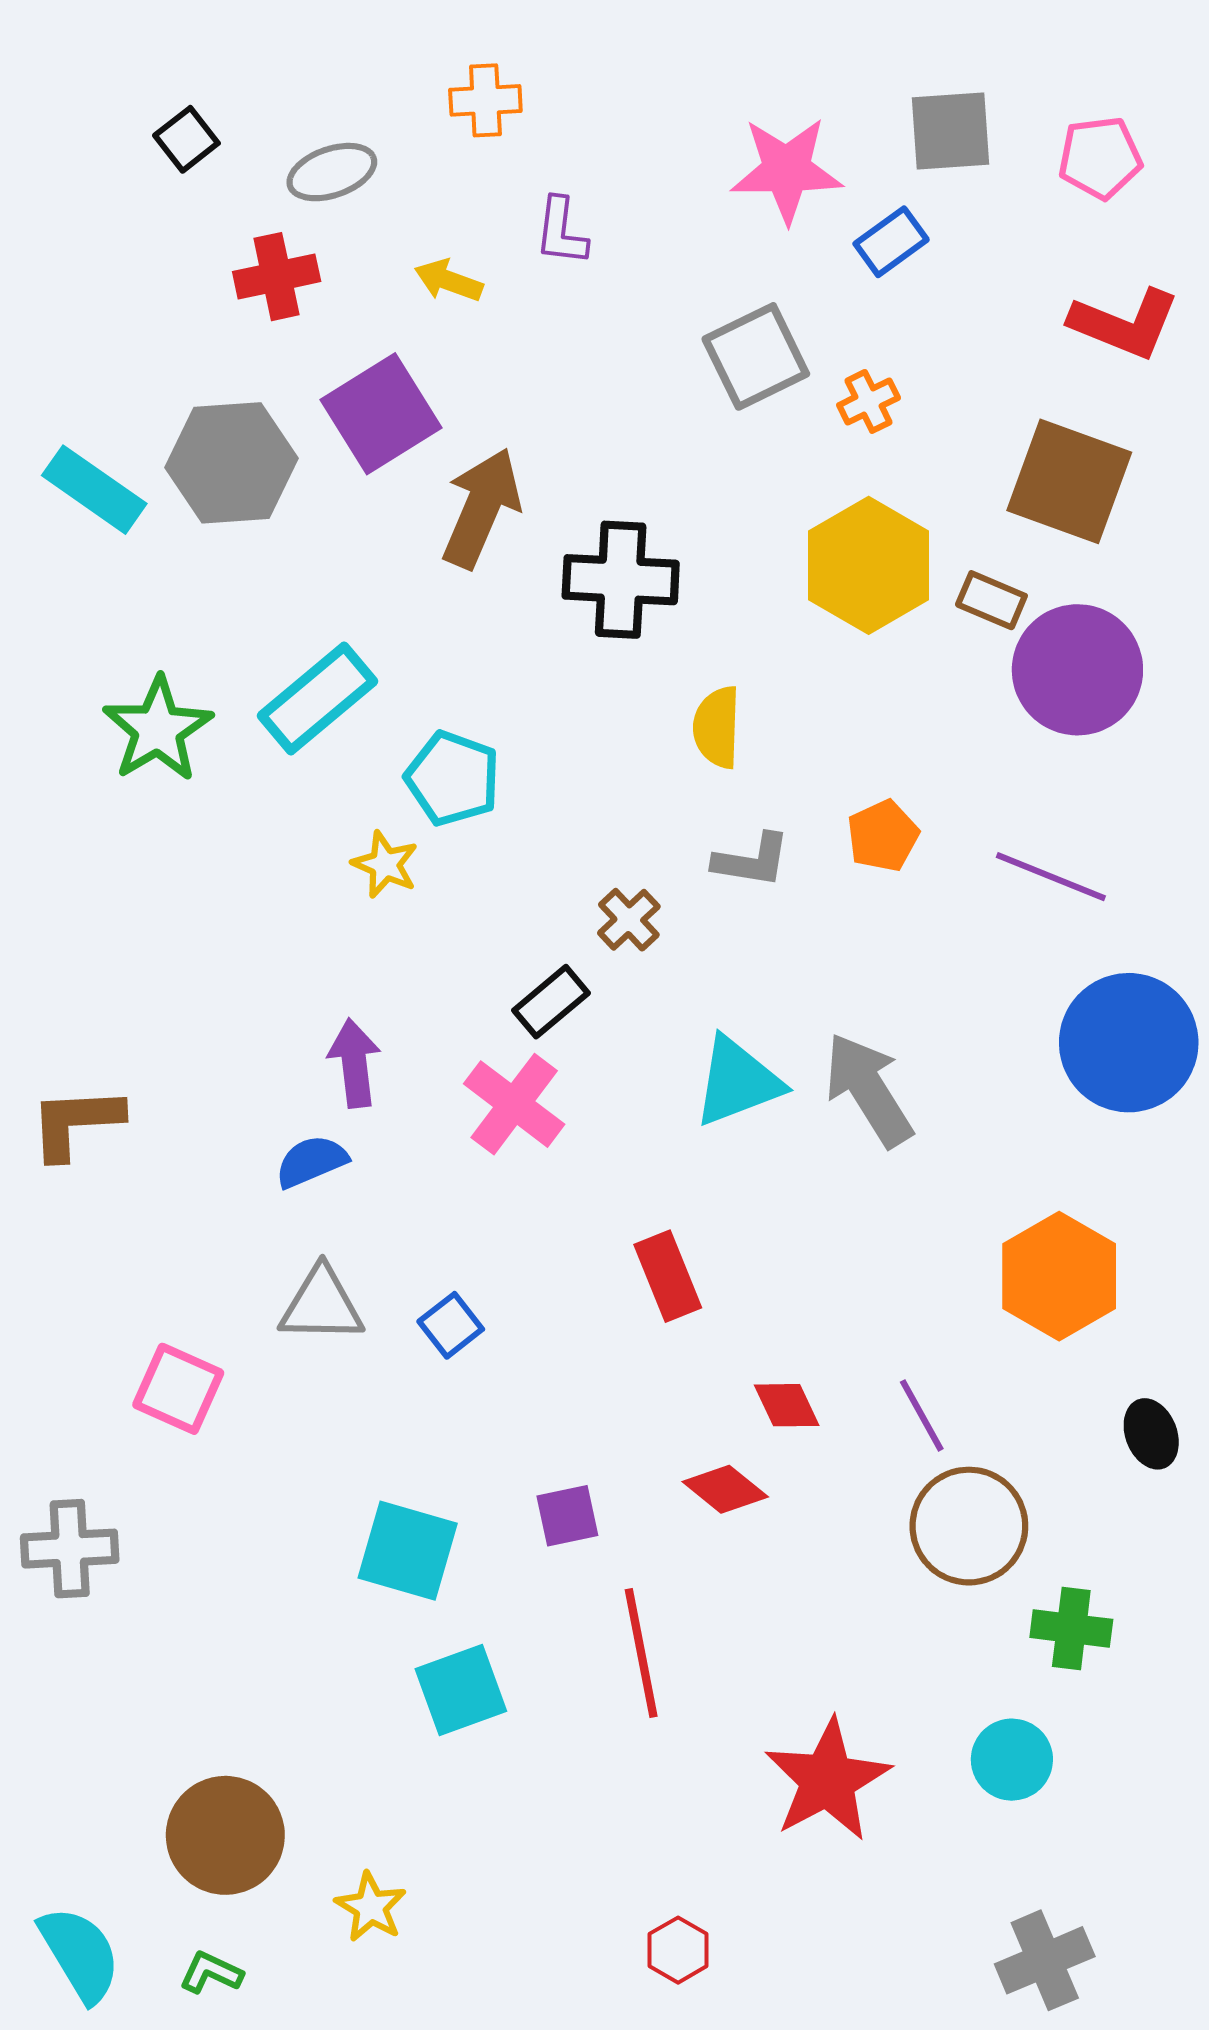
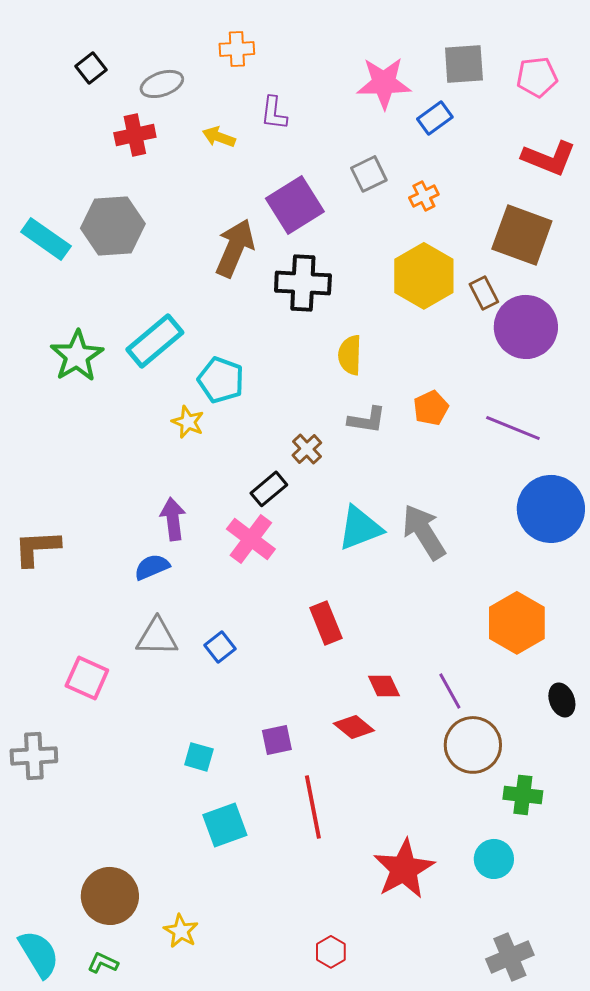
gray square: (756, 356) -> (369, 174), size x0.7
purple square: (381, 414) -> (295, 205), moved
brown rectangle: (991, 600) -> (484, 293), turned 40
cyan square: (408, 1551) -> (199, 757), size x0.6

